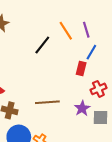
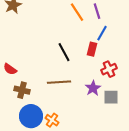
black line: (42, 45) -> (64, 52), moved, turned -66

